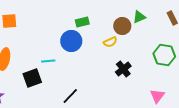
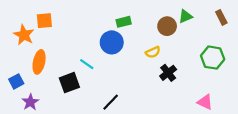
yellow semicircle: (110, 42) -> (153, 52), moved
cyan line: (48, 61) -> (87, 64), turned 40
pink triangle: (157, 96) -> (205, 102), turned -42

